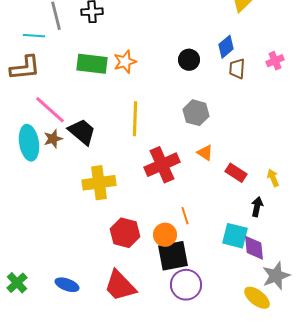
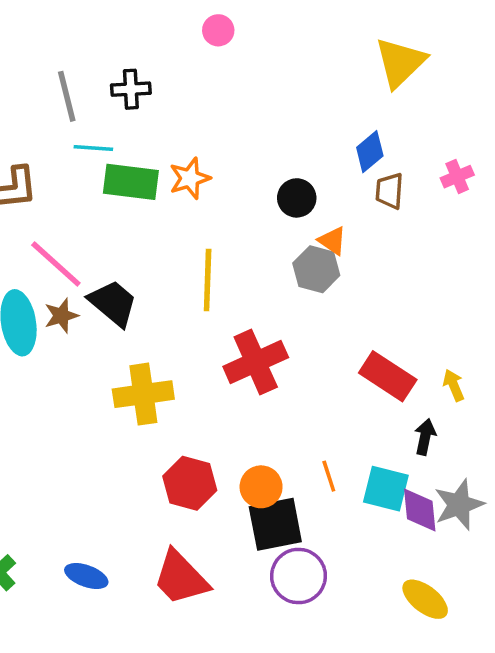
cyan line: (34, 36) -> (93, 148), moved
black circle: (189, 60) -> (297, 198), moved
orange triangle: (205, 153) -> (332, 241), moved
red rectangle: (236, 173) -> (388, 376), size x1.4
orange line: (185, 216) -> (329, 476), moved
gray star: (276, 276) -> (459, 505), moved

